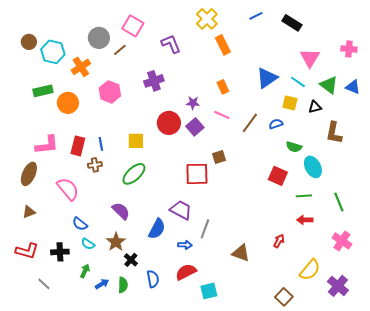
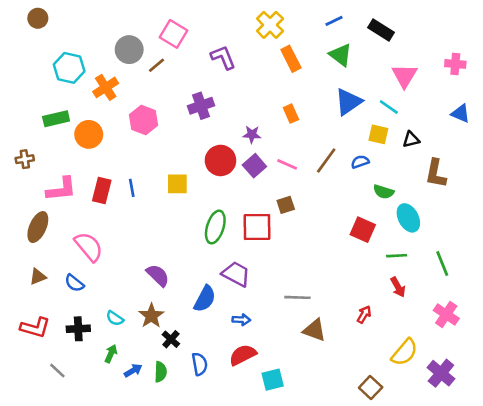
brown circle: (29, 42) -> (38, 18), moved
green triangle: (329, 85) -> (341, 55), moved
pink line: (222, 115) -> (287, 164), moved
brown cross: (95, 165) -> (25, 159), moved
green ellipse: (134, 174) -> (215, 227), moved, turned -30
red arrow: (305, 220) -> (398, 287), turned -119
blue semicircle: (80, 224) -> (74, 283), moved
gray line: (205, 229) -> (297, 297), moved, turned 72

